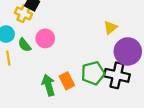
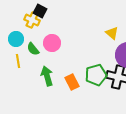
yellow triangle: (110, 28) -> (112, 33), turned -40
green arrow: (48, 85) -> (47, 76), moved

